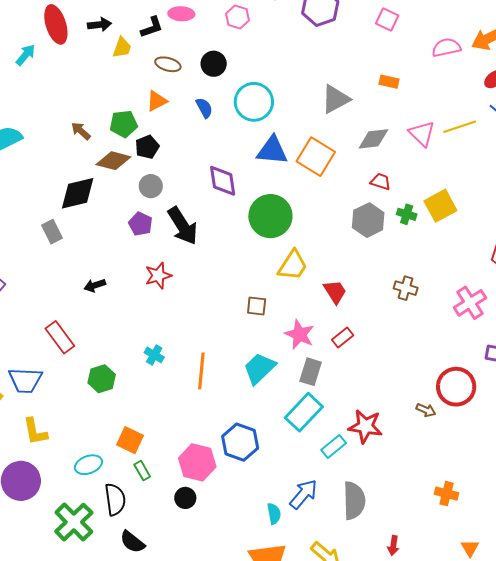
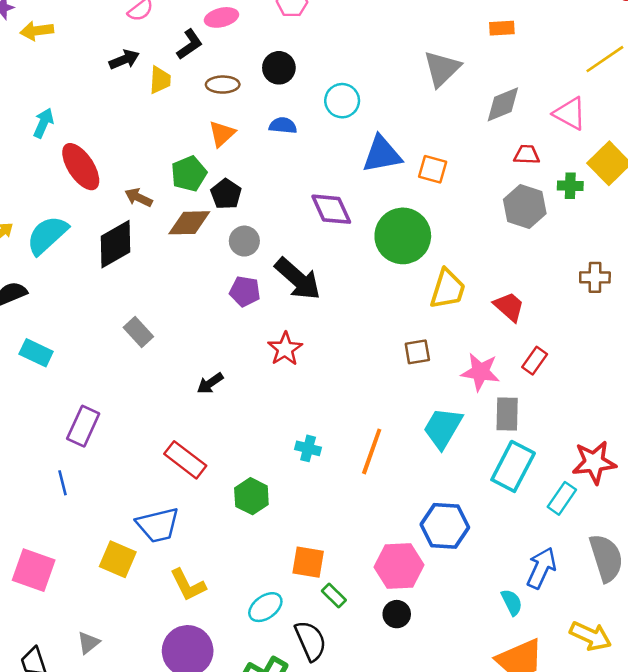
red ellipse: (56, 24) -> (81, 167), moved
cyan circle: (254, 102) -> (342, 101), size x0.7
blue semicircle: (204, 108) -> (283, 125), turned -40
pink triangle: (422, 134) -> (570, 113), moved
orange square: (316, 157) -> (433, 169), moved, size x0.6
black diamond: (78, 193) -> (115, 244), moved
orange line: (201, 371) -> (372, 451), turned 30

